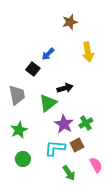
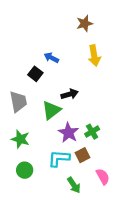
brown star: (70, 22) -> (85, 23), moved
blue arrow: (48, 54) -> (51, 58), turned 72
green star: (19, 130) -> (20, 139), turned -30

